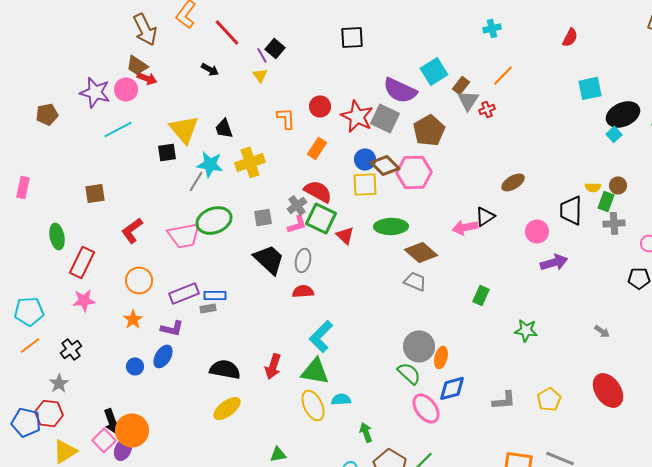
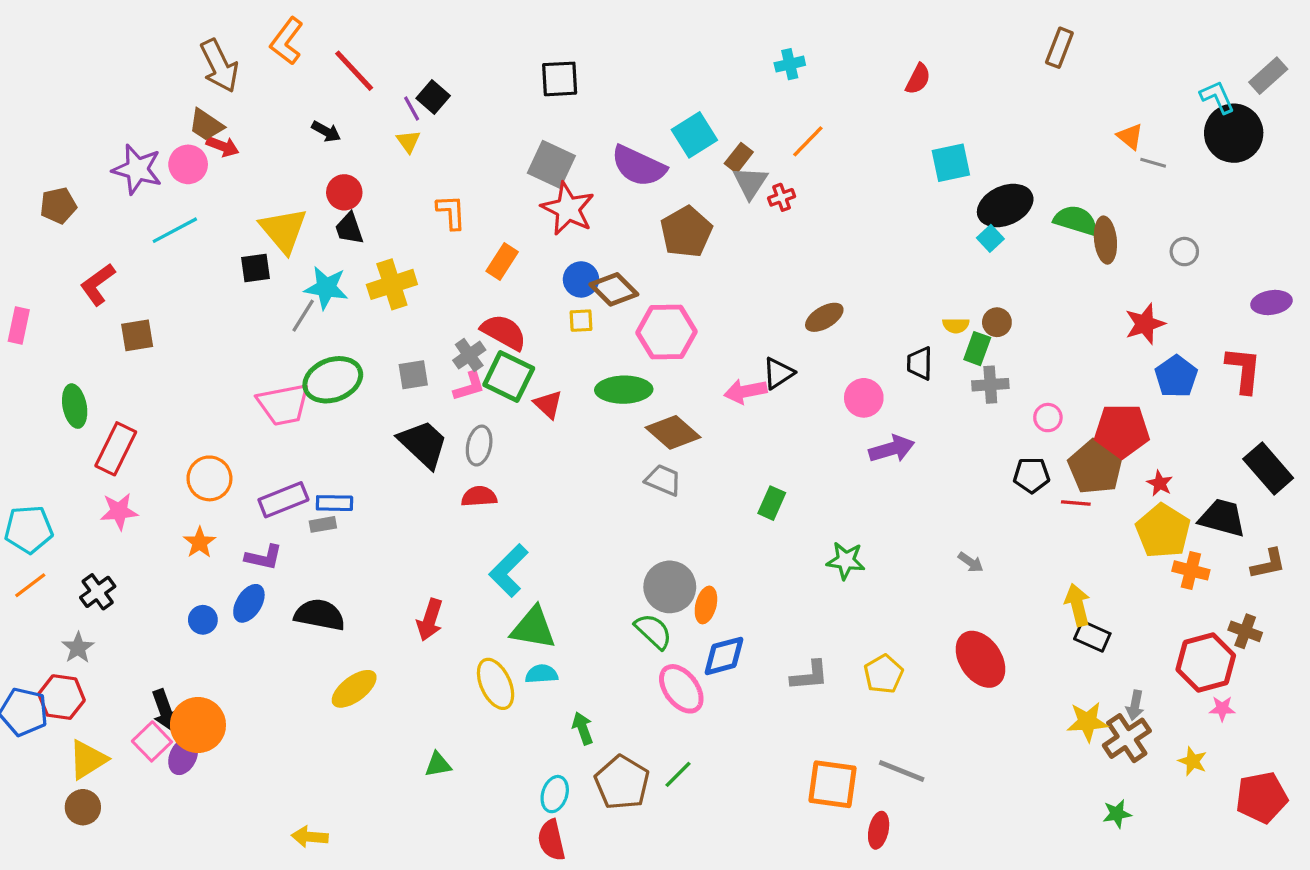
red circle: (320, 106) -> (344, 192), moved
gray square: (385, 118) -> (551, 164), moved
pink hexagon: (414, 172) -> (666, 332), moved
yellow square: (365, 184) -> (581, 321), size x0.6
black trapezoid: (571, 210) -> (920, 363), size x0.7
red L-shape: (132, 230) -> (98, 284), moved
black semicircle: (225, 369) -> (320, 615), moved
green triangle: (315, 371) -> (533, 628), moved

